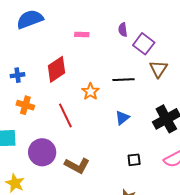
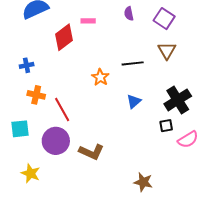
purple square: (144, 44) -> (164, 19), moved
red diamond: (57, 69) -> (64, 37), moved
red line: (65, 115) -> (62, 109), moved
black square: (134, 160) -> (166, 126), moved

